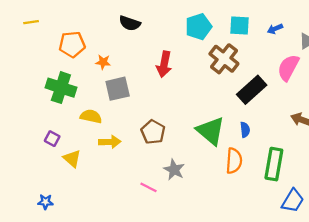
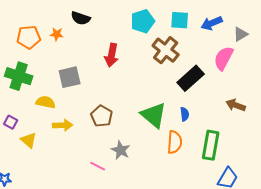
blue arrow: (275, 29) -> (212, 23), size x1.5
orange star: (103, 62) -> (57, 34), moved

